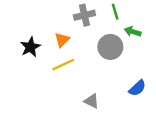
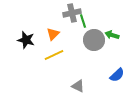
green line: (115, 12) -> (83, 21), moved
green arrow: (133, 32) -> (112, 35), moved
black star: (30, 47) -> (26, 40), turned -30

